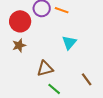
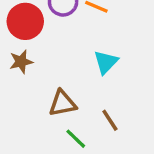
brown line: (87, 79) -> (110, 120), moved

